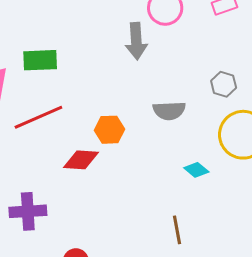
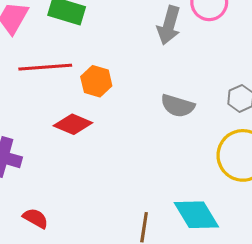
orange hexagon: (109, 130) -> (96, 81), moved
cyan diamond: (196, 170) -> (196, 215), moved, size x1.8

